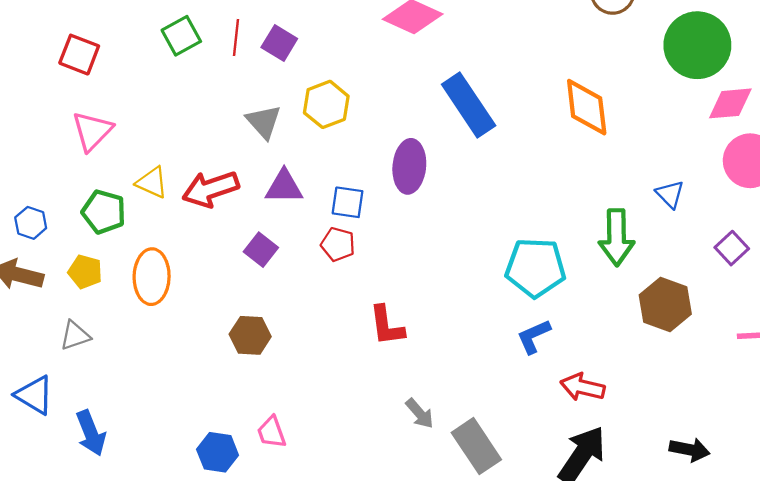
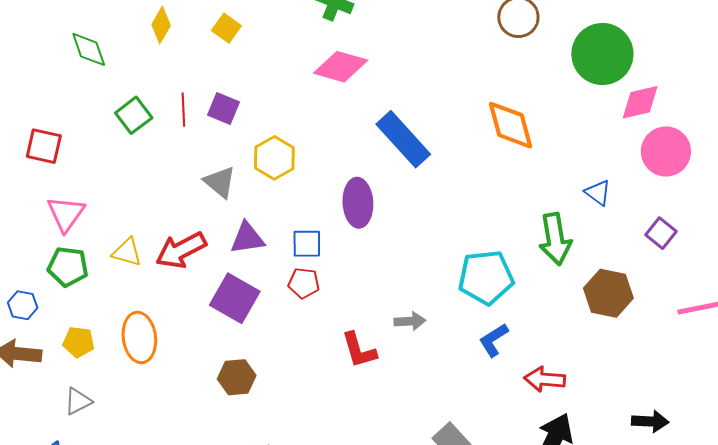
green pentagon: (104, 212) -> (68, 267), moved
purple square: (261, 250) -> (235, 298), size x1.6
gray arrow: (420, 413) -> (410, 321), moved, turned -44

